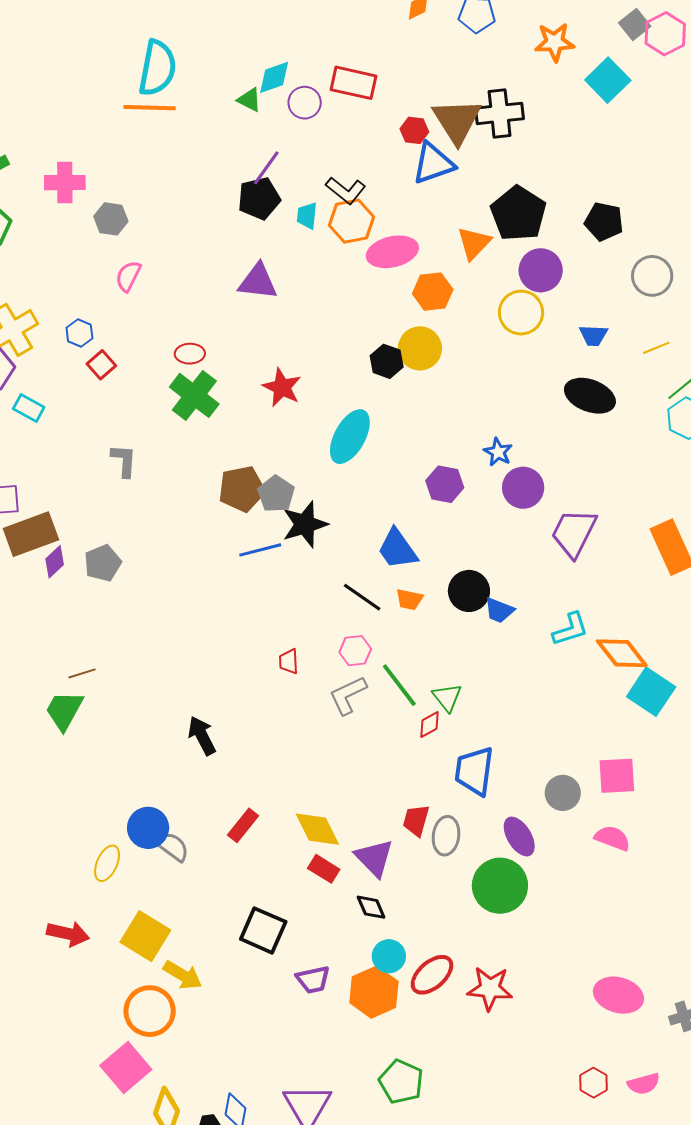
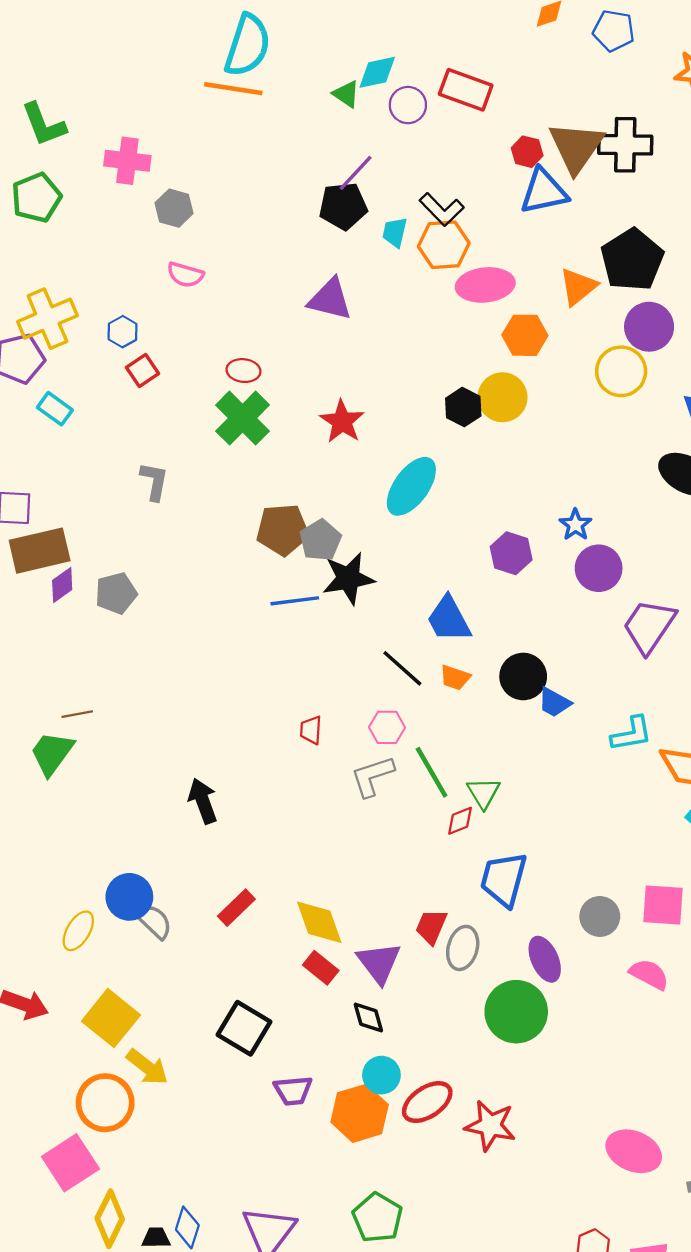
pink semicircle: (128, 276) -> (185, 275), turned -108

